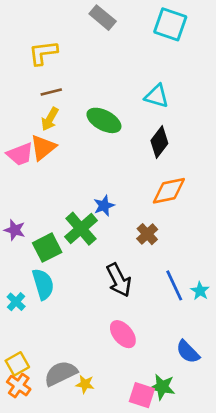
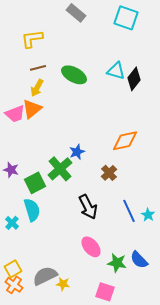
green ellipse: (104, 120) -> (74, 75), moved
black diamond: (159, 142) -> (134, 79), moved
green star: (162, 387) -> (117, 263), moved

